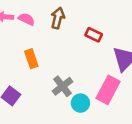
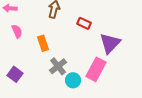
pink semicircle: (27, 19) -> (17, 31), moved, turned 40
orange rectangle: (31, 59) -> (43, 43), moved

